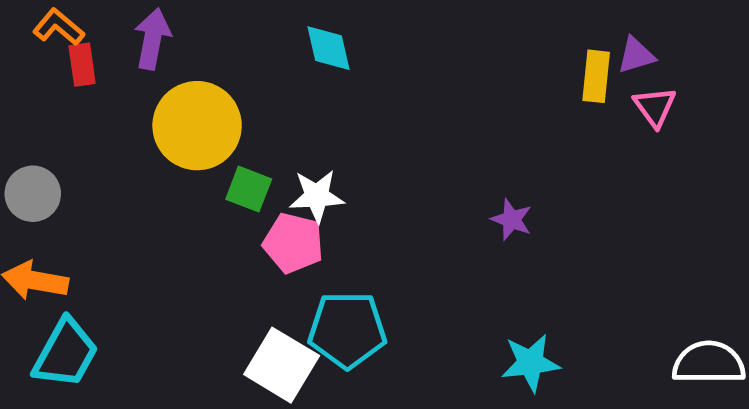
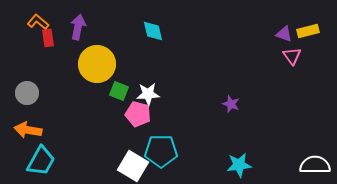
purple triangle: (636, 55) -> (284, 34), turned 36
yellow rectangle: (596, 76) -> (308, 31), moved, turned 70

